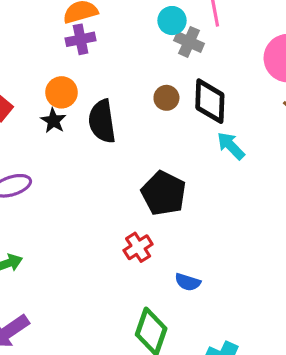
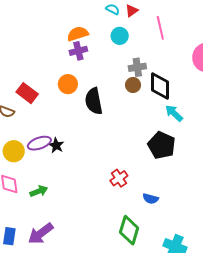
cyan circle: (172, 21) -> (120, 36), moved
gray cross: (189, 42) -> (137, 67), moved, turned -30
black star: (53, 121) -> (56, 145), moved
black pentagon: (164, 193) -> (162, 145), moved

